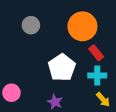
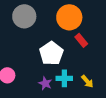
gray circle: (31, 25) -> (24, 16), size x1.5
cyan cross: (97, 76) -> (64, 78), moved

